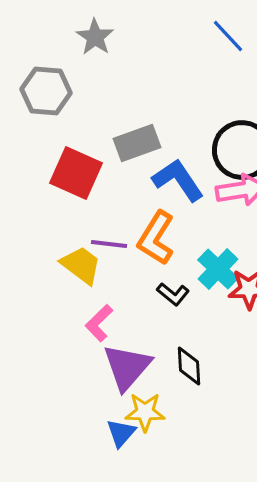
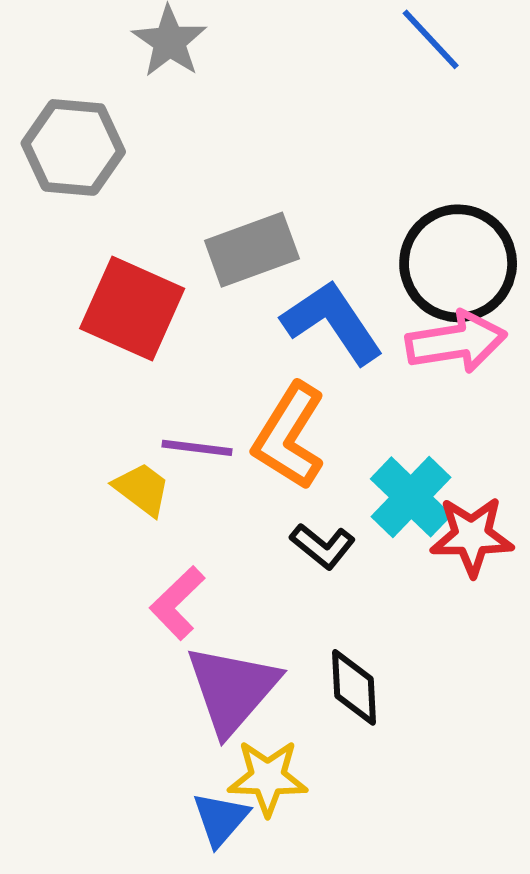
yellow trapezoid: (81, 265) -> (142, 489), size x0.7

